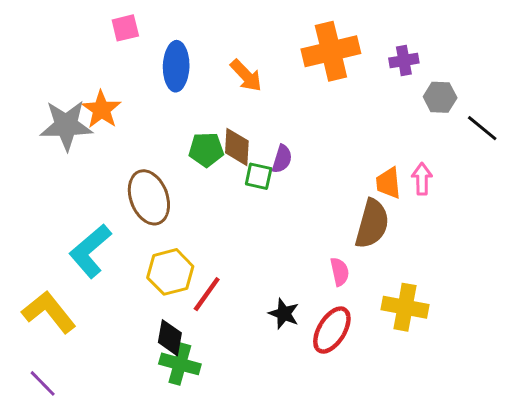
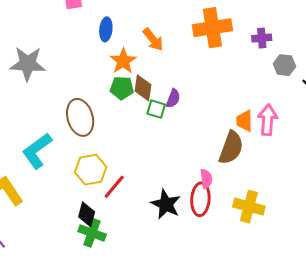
blue ellipse: (176, 66) -> (106, 29), size x0.7
orange star: (101, 109) -> (123, 61), moved
pink arrow: (422, 179) -> (268, 120), size x1.4
black star: (284, 314) -> (166, 204), size x1.4
red ellipse: (332, 330) -> (200, 199), moved, turned -32

